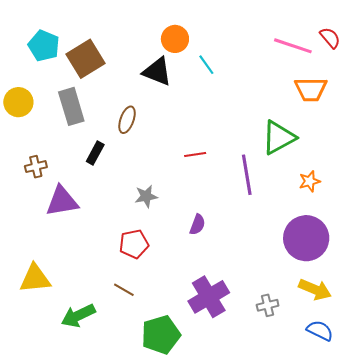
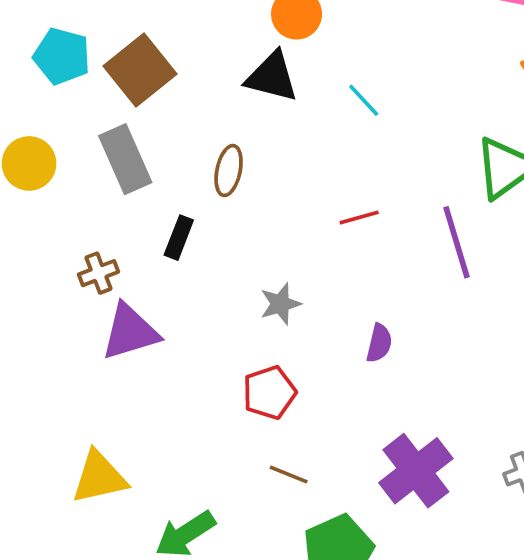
cyan line: (206, 65) -> (364, 100), moved
brown cross: (36, 167) -> (99, 273), moved
brown line: (124, 290) -> (289, 474), moved

